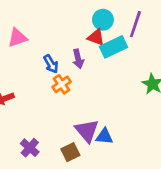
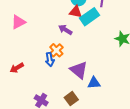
purple arrow: (78, 59) -> (65, 30), turned 144
blue arrow: (51, 64) -> (50, 59), moved, turned 32
purple triangle: (87, 131) -> (79, 70), moved

